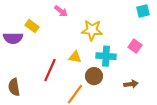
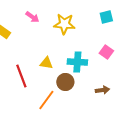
cyan square: (143, 11) -> (106, 17), moved
yellow star: (92, 30) -> (64, 24), moved
red line: (50, 70) -> (21, 76), turned -45

